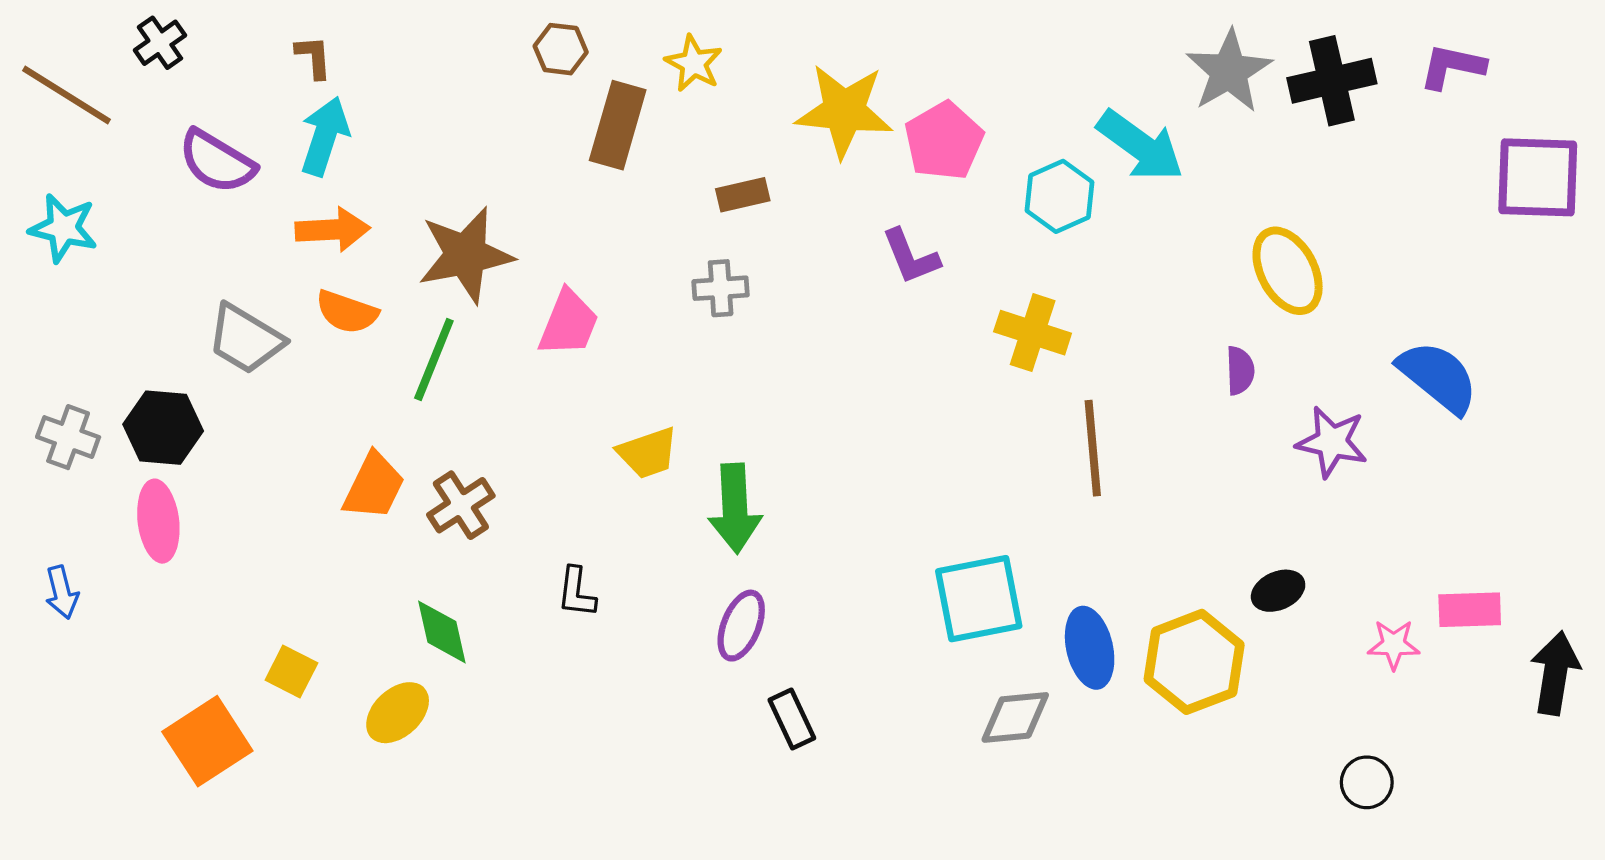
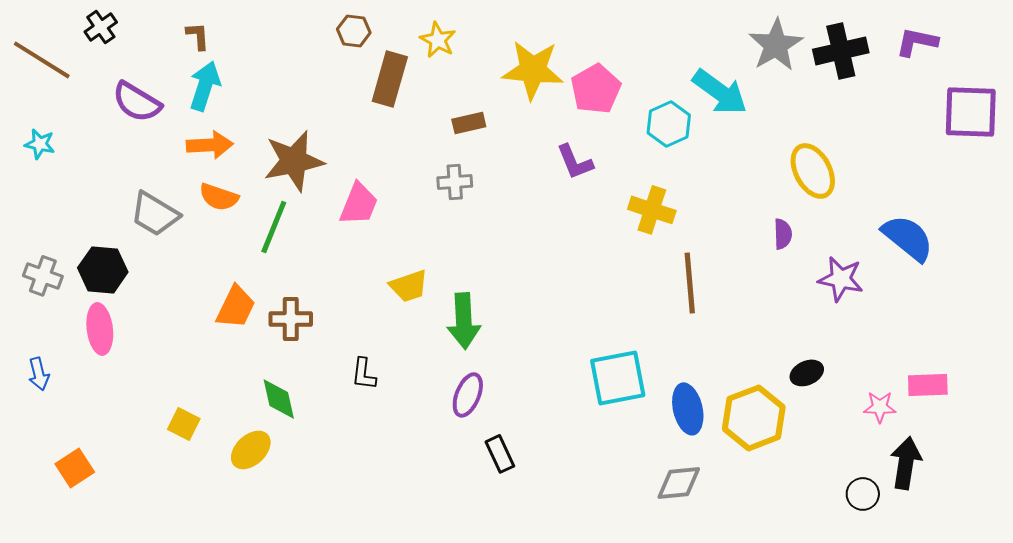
cyan star: (63, 228) -> (40, 144), size x0.7
brown cross: (461, 505) -> (291, 319), turned 33
black arrow: (1555, 673) -> (906, 463), moved
gray diamond: (1015, 717) -> (679, 483), moved
orange square: (207, 741) -> (75, 468), moved, size x0.7

